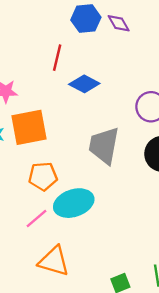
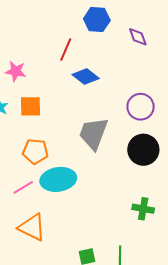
purple diamond: (119, 23) -> (138, 37), moved
orange square: (29, 127) -> (31, 106), size x0.7

